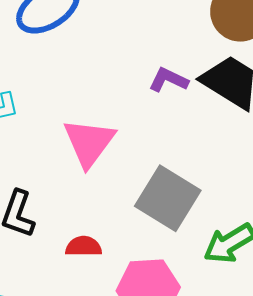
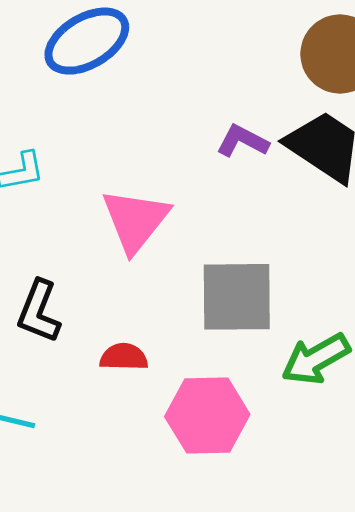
gray square: (168, 198) -> (237, 297), turned -34

